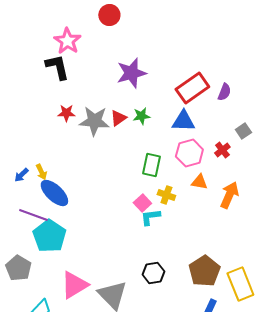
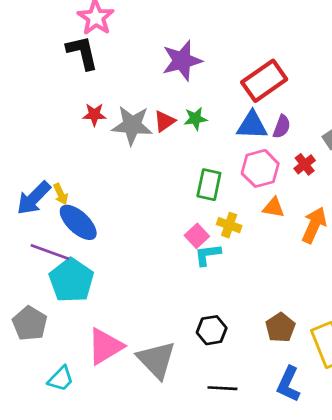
purple semicircle: (224, 92) -> (282, 127), moved
blue arrow: (21, 175) -> (34, 198), size x1.8
brown pentagon: (204, 271) -> (280, 327), size x0.7

